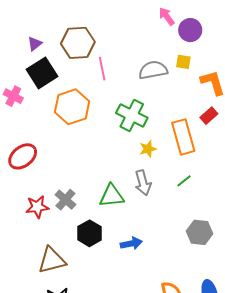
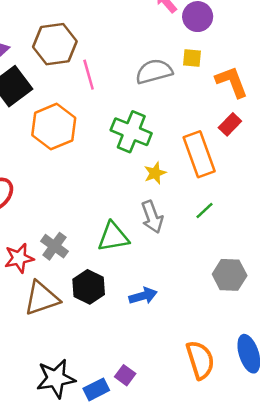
brown triangle: (52, 260) -> (42, 298), moved

